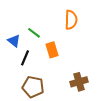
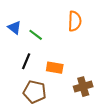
blue triangle: (14, 41) -> (15, 27), moved
orange rectangle: (52, 50) -> (55, 68), moved, turned -63

